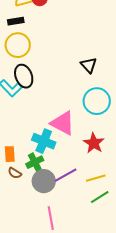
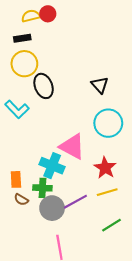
black ellipse: (24, 76) -> (44, 86), moved
green cross: (35, 162) -> (42, 188), turned 30
yellow line: (96, 178) -> (107, 192), moved

